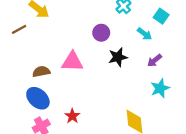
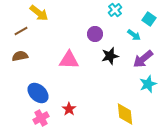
purple arrow: (155, 60) -> (143, 59), size x1.5
brown semicircle: (41, 72) -> (20, 56), moved

